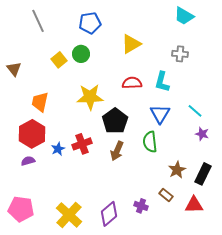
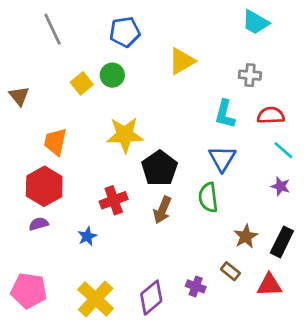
red semicircle: (132, 83) -> (271, 115), moved
cyan line: (195, 111) -> (283, 150), moved
blue star: (58, 149) -> (87, 236), moved

